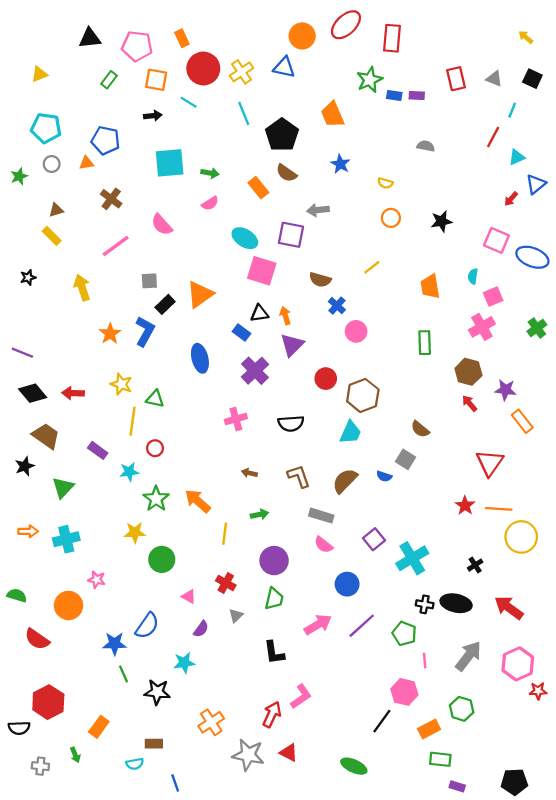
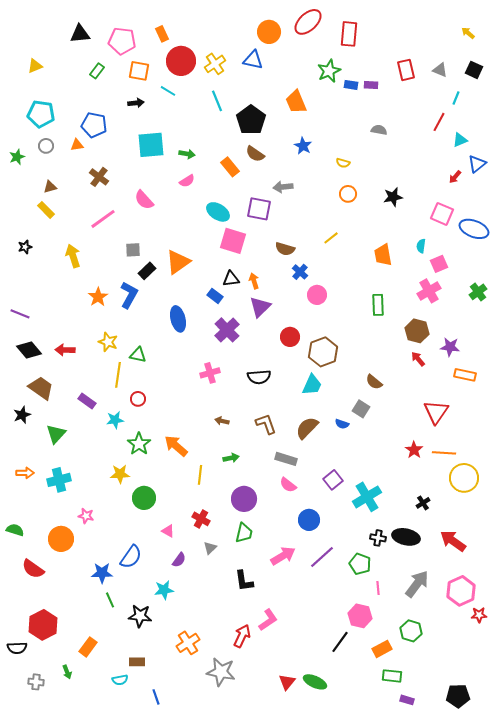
orange rectangle: (522, 421) -> (465, 375), turned -40
red triangle: (289, 753) -> (287, 682), moved, turned 42

